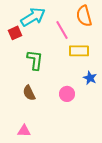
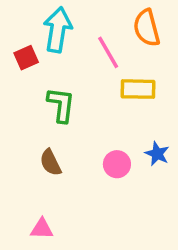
cyan arrow: (33, 17) -> (58, 30), turned -50
blue star: (90, 78) -> (157, 154), moved

